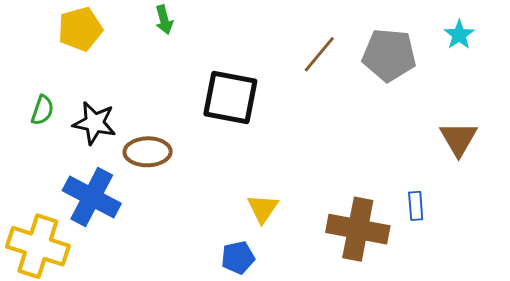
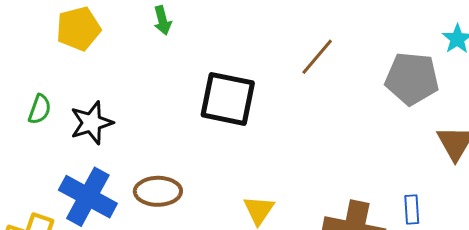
gray pentagon: (389, 55) -> (412, 79), moved
black star: (94, 123) -> (92, 123), turned -30
brown ellipse: (148, 152) -> (158, 191), moved

